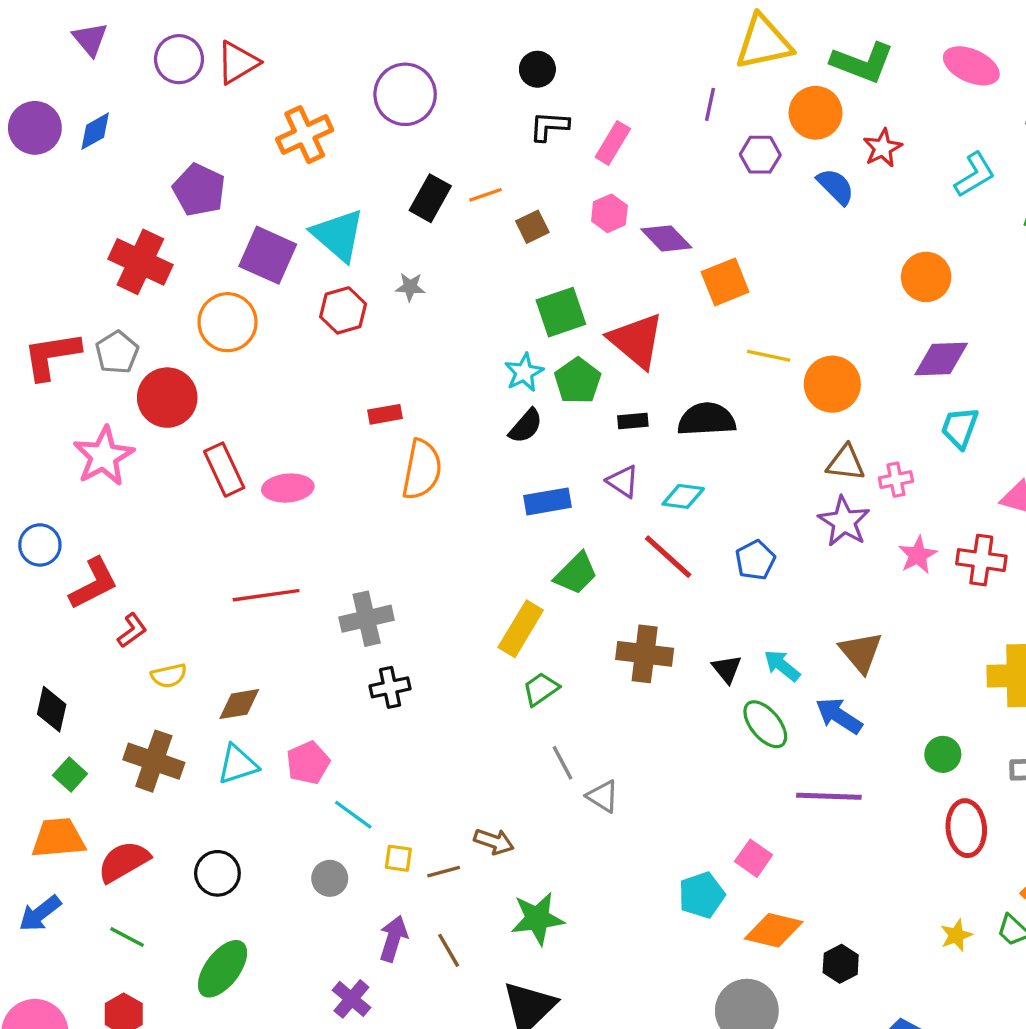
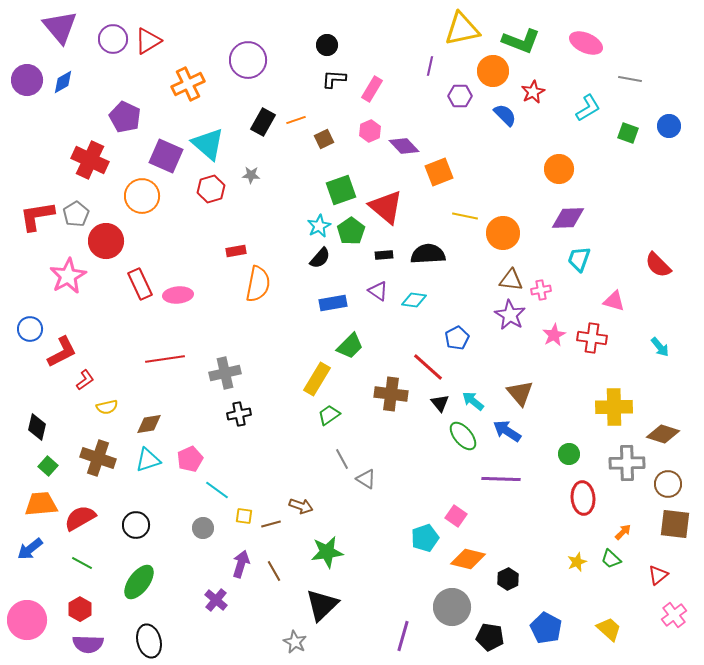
purple triangle: (90, 39) -> (60, 27), size x1.6
red line: (668, 557) -> (428, 367), moved

